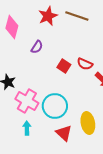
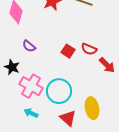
purple semicircle: (37, 47) -> (29, 46), moved, turned 96
cyan arrow: (27, 128) -> (31, 113), turned -64

